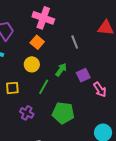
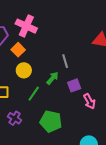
pink cross: (43, 18) -> (26, 26), moved
orange square: (37, 42) -> (18, 50), moved
gray line: (75, 42) -> (65, 61), moved

